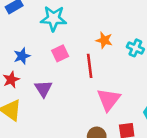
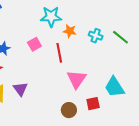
cyan star: (53, 18) -> (51, 17), moved
purple triangle: (43, 89) -> (20, 89), moved

